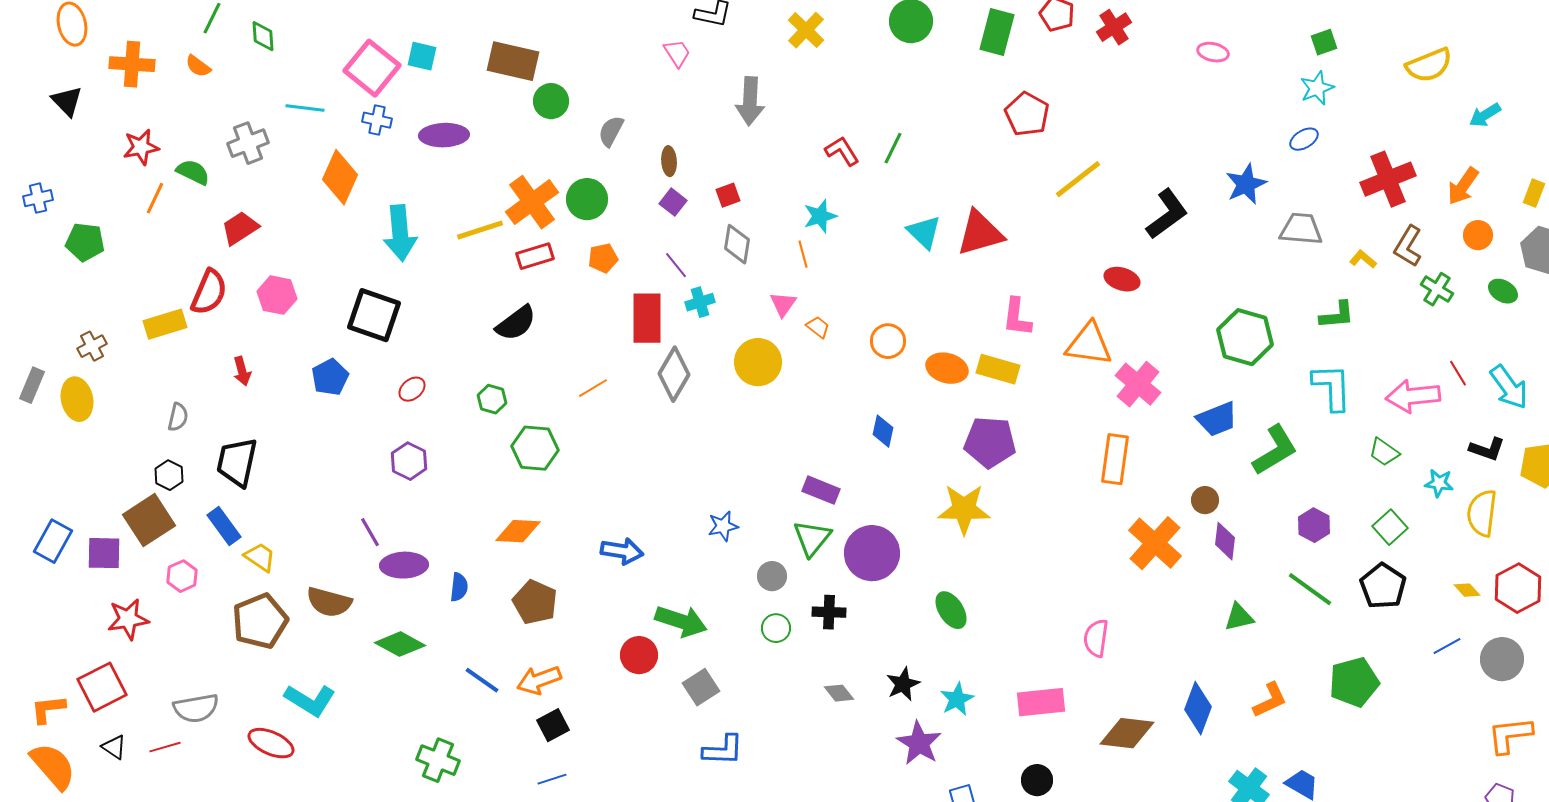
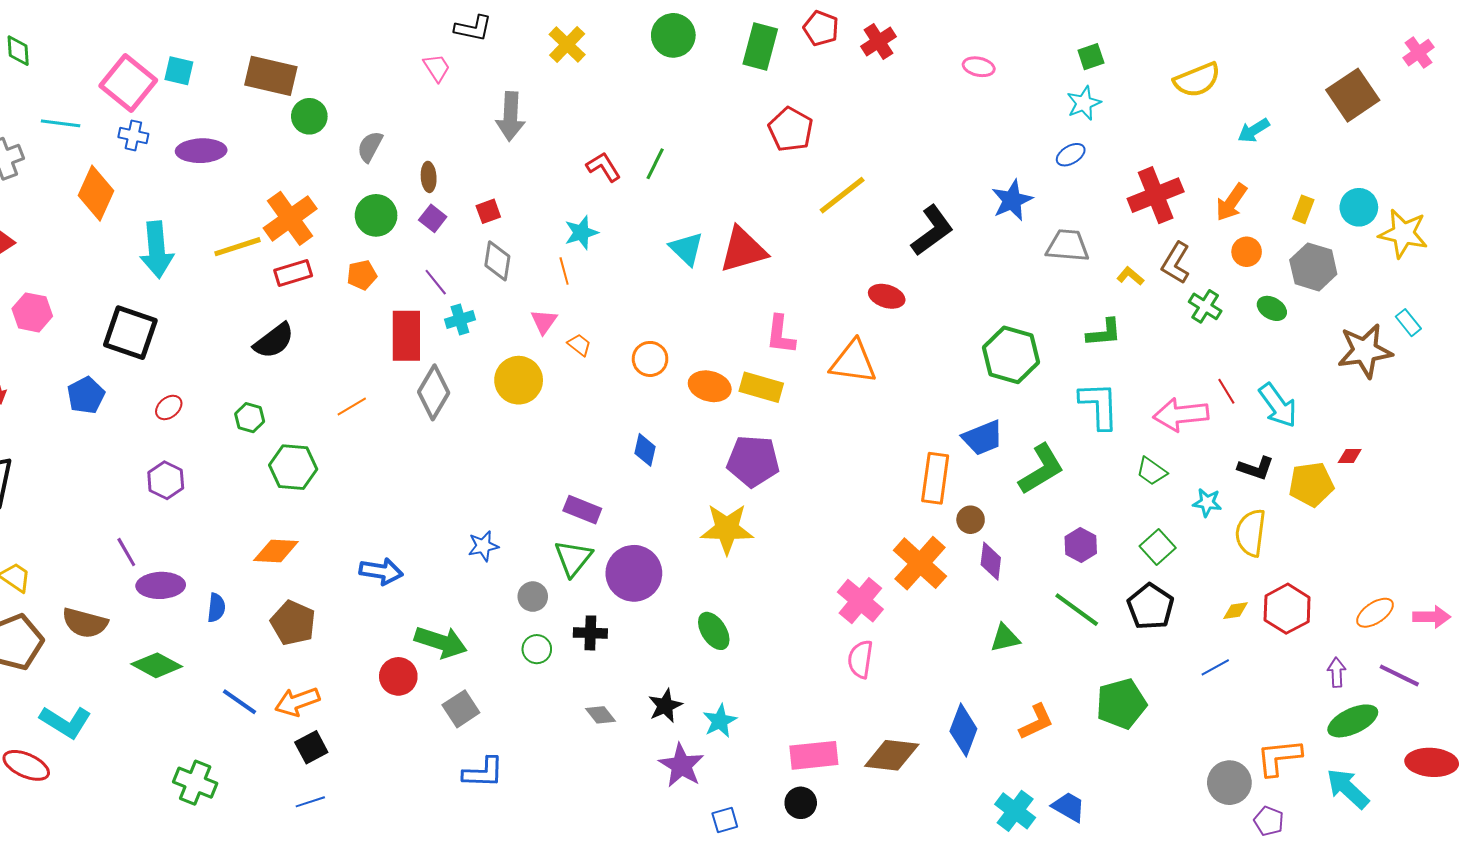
green circle: (587, 199) -> (376, 215), moved
pink cross: (1138, 384) -> (860, 601), moved
orange rectangle: (1115, 459) -> (935, 478), moved
yellow diamond: (1467, 590) -> (1235, 611), turned -56
gray circle: (1502, 659) -> (1229, 783), moved
pink rectangle: (1041, 702) -> (814, 755), moved

